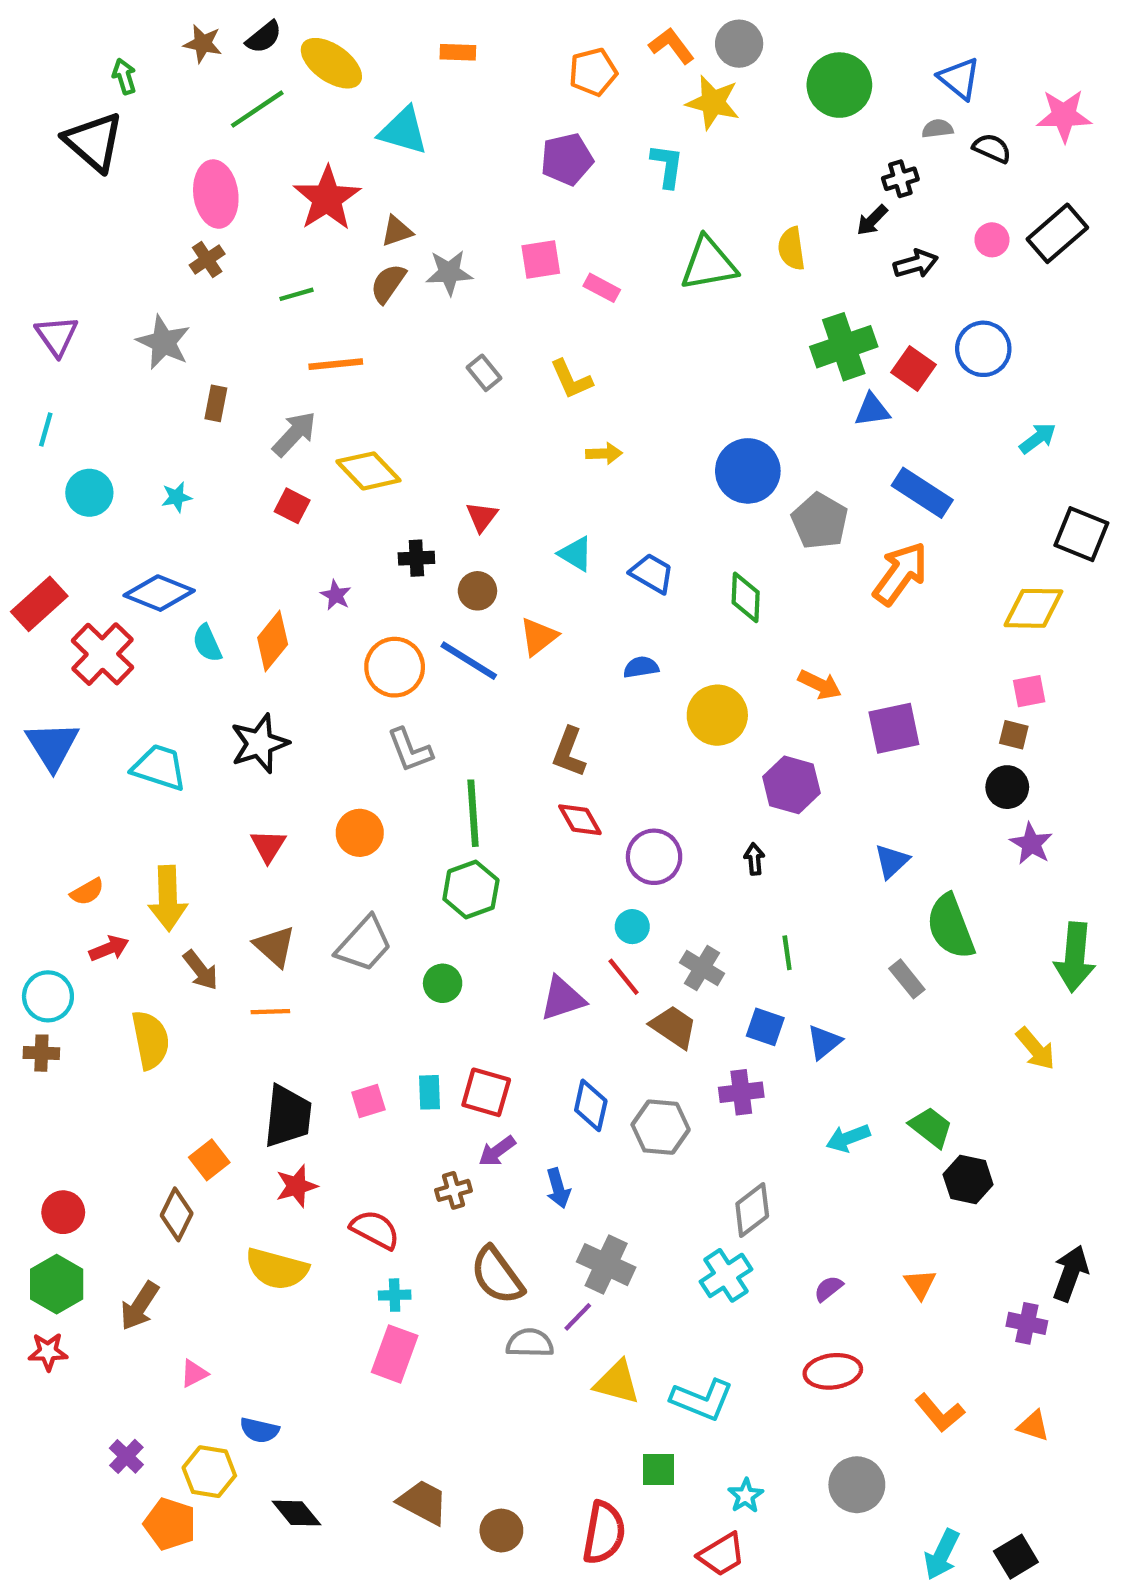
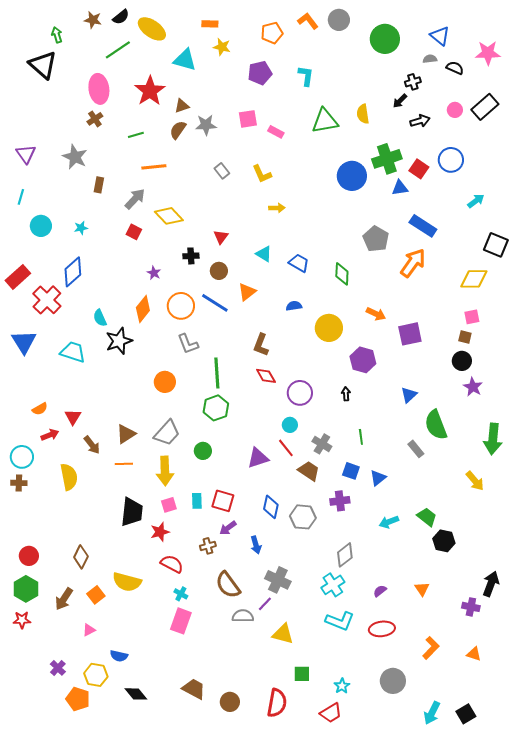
yellow star: (713, 102) -> (222, 47), moved, size x0.7
blue circle: (748, 471) -> (352, 176), moved
blue diamond: (159, 593) -> (73, 272), turned -64
orange diamond: (273, 641) -> (143, 309), moved
cyan semicircle: (207, 643) -> (100, 318), moved
red triangle: (268, 846) -> (73, 417), moved
yellow arrow: (168, 898) -> (165, 471), moved
brown triangle: (275, 946) -> (126, 434), turned 45
orange square: (209, 1160) -> (96, 595), moved
red star: (297, 1186) -> (160, 532), moved
cyan cross: (395, 1295) -> (181, 594), turned 32
cyan L-shape: (702, 1400) -> (340, 621), moved
orange L-shape: (940, 1413) -> (431, 648), turned -95

